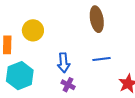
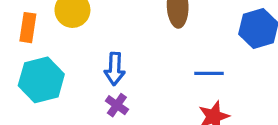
blue line: (102, 59) -> (209, 73), moved

